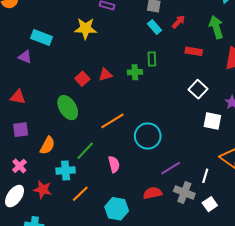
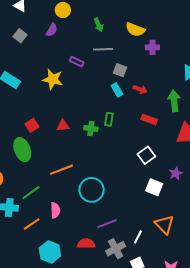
red arrow: (179, 22) -> (140, 89), turned 56
red square: (82, 79) -> (32, 125), moved
gray cross: (184, 192) -> (116, 249), turned 30
orange line: (80, 194) -> (32, 224), moved

